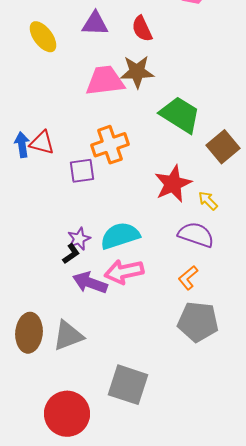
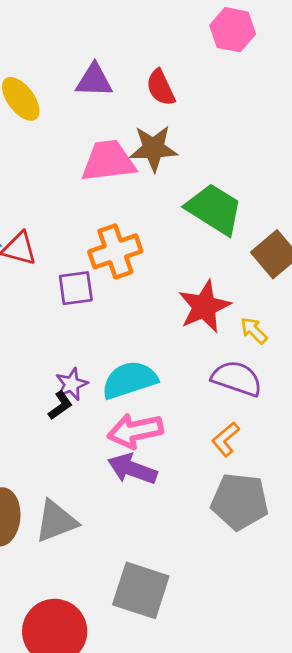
purple arrow: (90, 283) -> (132, 469), moved

